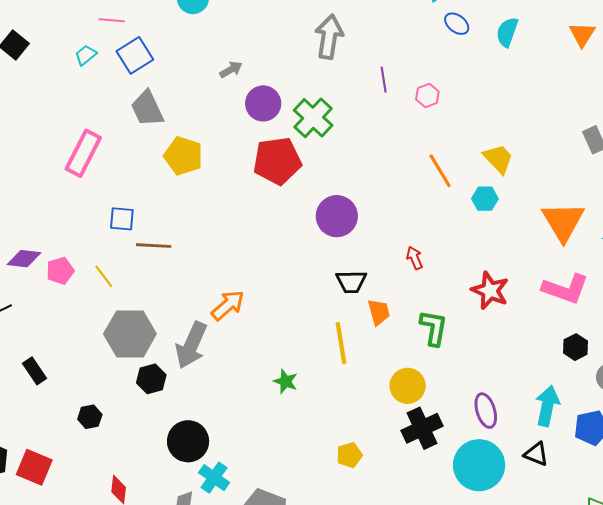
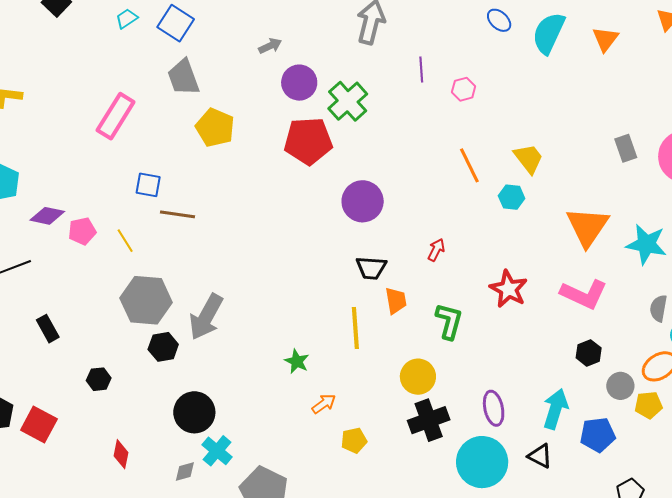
cyan semicircle: (507, 32) -> (549, 33), size x1.4
orange triangle: (582, 34) -> (605, 39), moved
blue square: (135, 55) -> (176, 23), turned -30
red arrow: (415, 258) -> (436, 250), turned 45
orange arrow: (228, 305) -> (324, 404), moved, size x0.7

